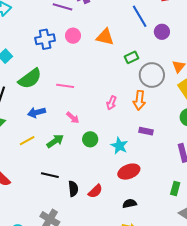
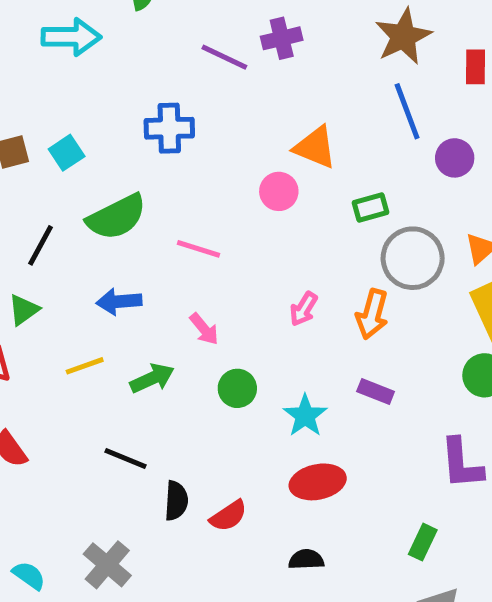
pink circle: (73, 36) -> (279, 191), moved

